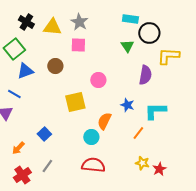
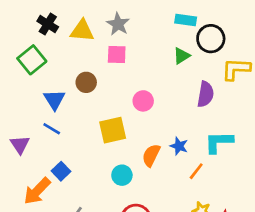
green triangle: (127, 46) -> (182, 56), turned 32
blue triangle: (25, 71) -> (54, 100), moved, turned -42
blue line: (14, 94) -> (52, 129), moved
blue star: (127, 105) -> (179, 146), moved
blue square: (44, 134) -> (61, 171), moved
cyan circle: (91, 137) -> (122, 175), moved
orange arrow: (18, 148) -> (37, 191), size x1.6

